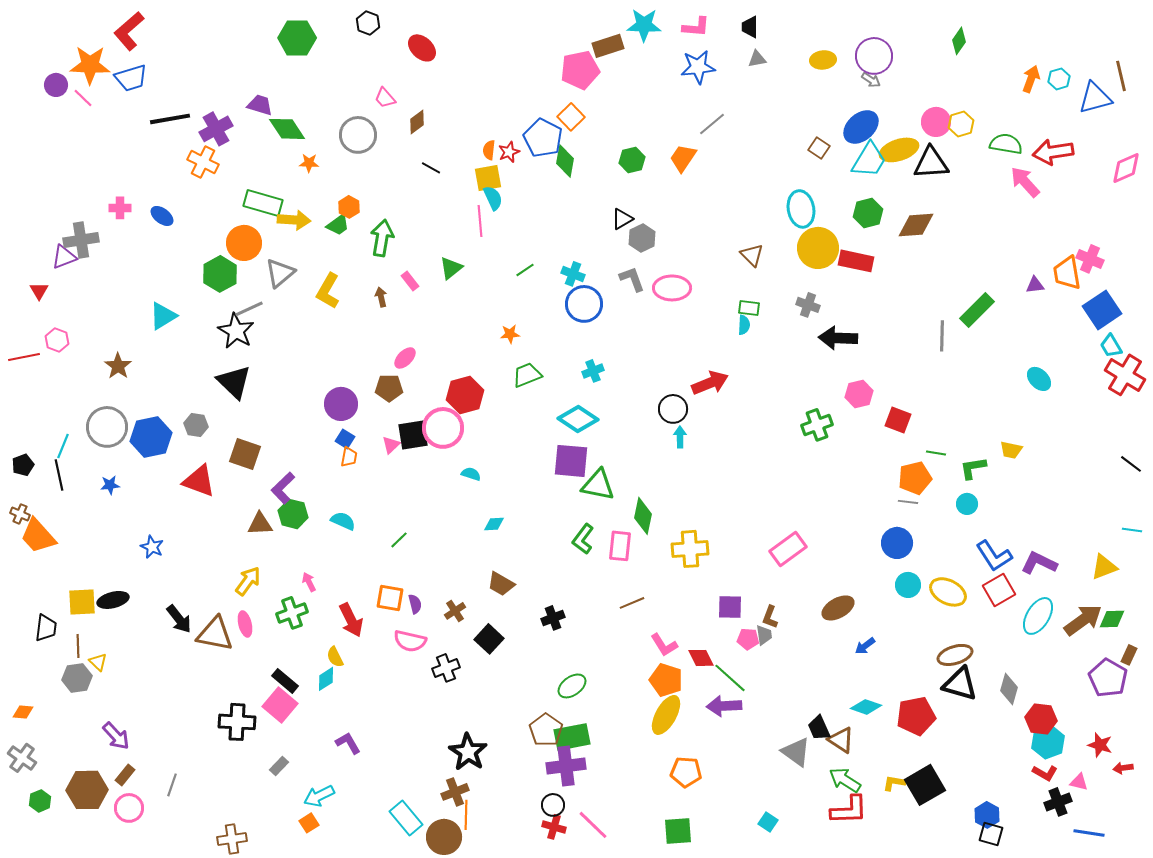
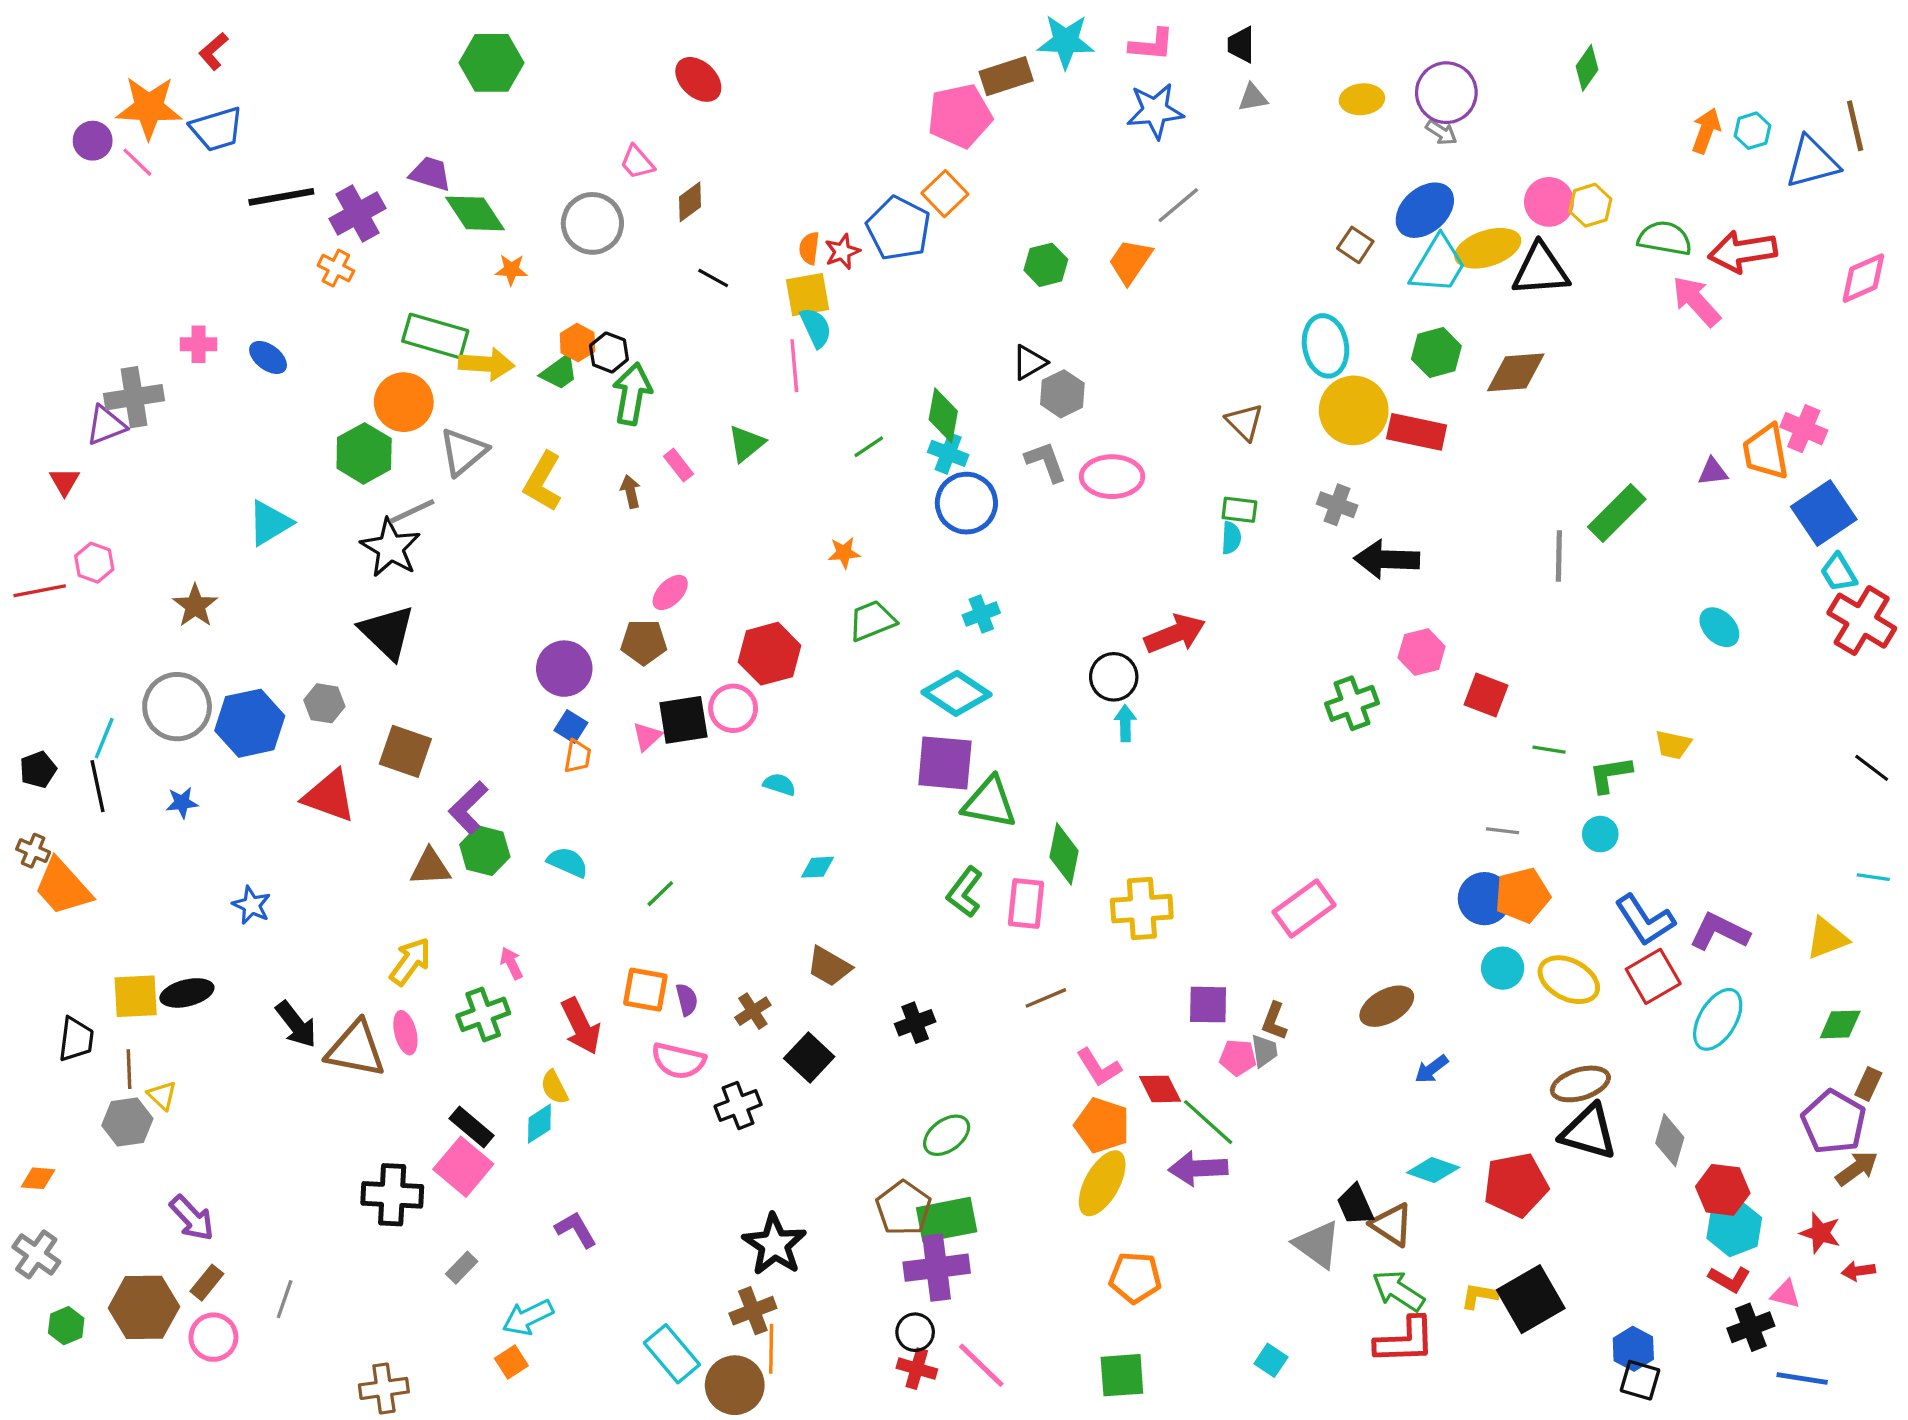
black hexagon: (368, 23) -> (609, 352), moved
red L-shape: (129, 31) -> (213, 51), size x0.6
green diamond: (565, 161) -> (943, 415), moved
orange cross: (203, 162) -> (336, 268), size x0.7
pink circle: (443, 428) -> (733, 708), size x0.7
orange pentagon: (915, 478) -> (1522, 895), moved
brown arrow: (1083, 620) -> (1857, 1168), moved, size x0.7

